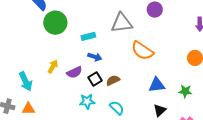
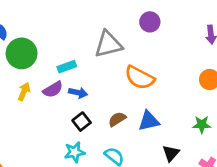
yellow arrow: (53, 67) -> (24, 92), moved
purple semicircle: (74, 72) -> (53, 89), moved
brown semicircle: (113, 80) -> (117, 119), moved
blue triangle: (157, 85) -> (149, 121), moved

